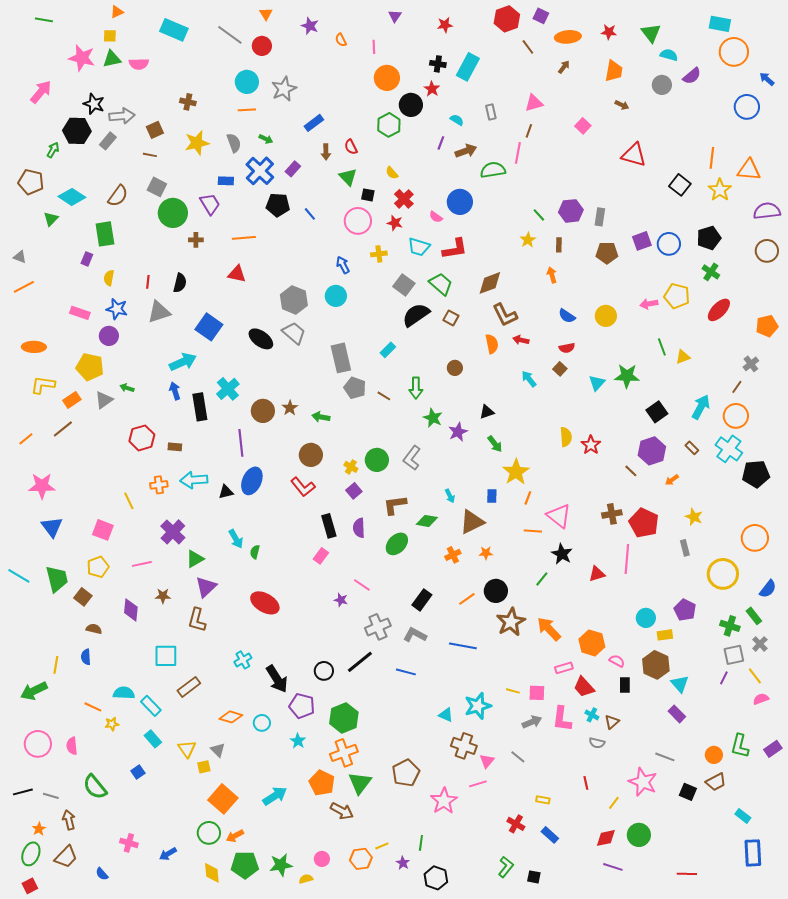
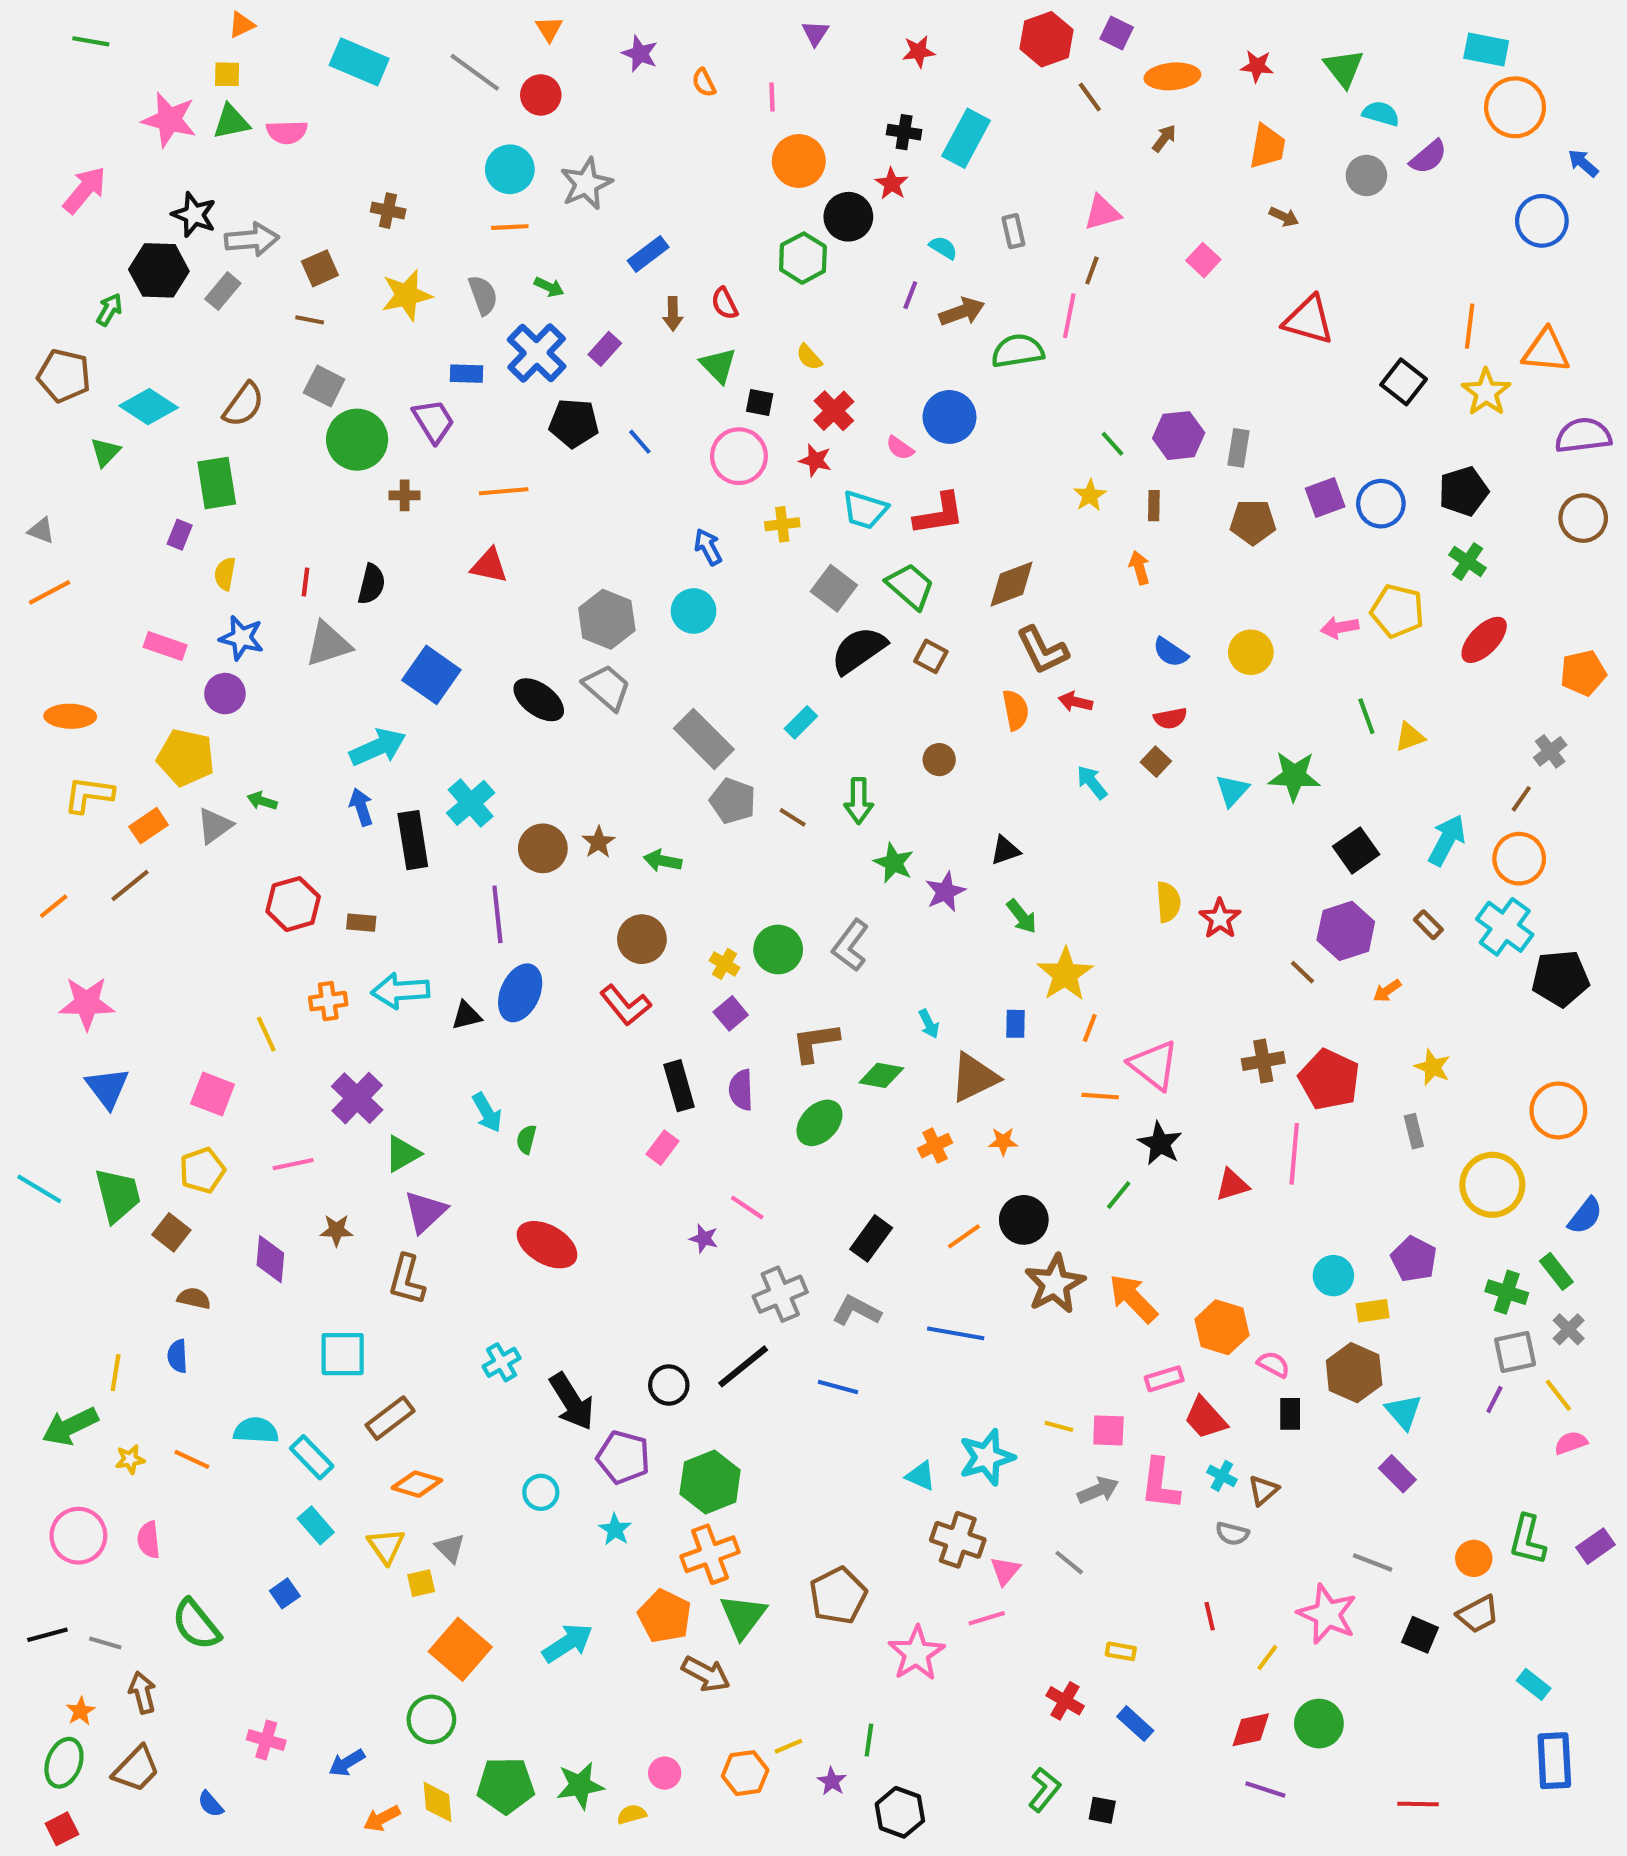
gray rectangle: (341, 358) -> (704, 739), turned -32
orange diamond: (231, 717) -> (417, 1484), moved
yellow star: (112, 724) -> (130, 1459), moved
orange arrow: (235, 836) -> (382, 1818), moved

